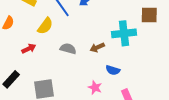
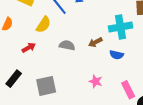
blue semicircle: (113, 70) -> (117, 55), moved

